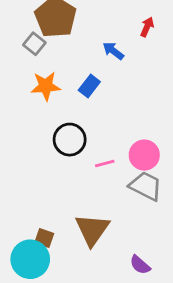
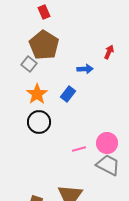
blue arrow: (113, 51) -> (85, 69), turned 140
orange star: (46, 86) -> (37, 94), turned -30
black circle: (70, 140) -> (39, 122), moved

